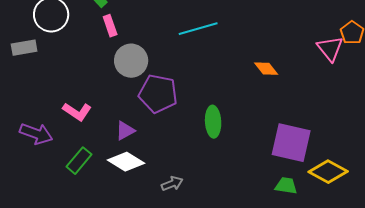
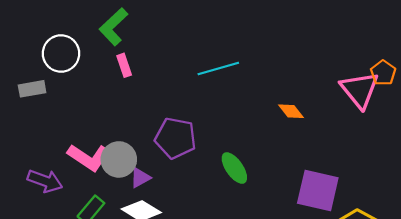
pink triangle: (330, 49) -> (360, 90), size x1.4
gray circle: (131, 61) -> (119, 159), moved
pink L-shape: (77, 112) -> (89, 157), size x1.4
green ellipse: (213, 122) -> (234, 168), turned -32

